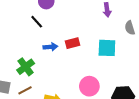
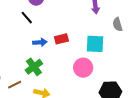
green cross: (26, 67) -> (34, 67), moved
pink circle: (89, 86) -> (83, 68), moved

